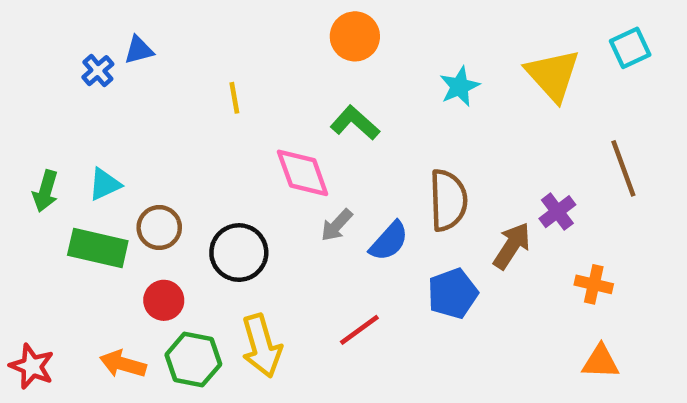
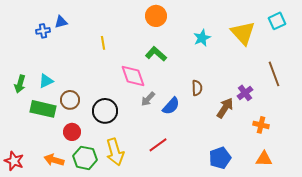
blue cross: (98, 71) -> (43, 31), turned 32
brown semicircle: (448, 200) -> (197, 88), size x0.6
blue pentagon: (453, 293) -> (220, 158), moved

